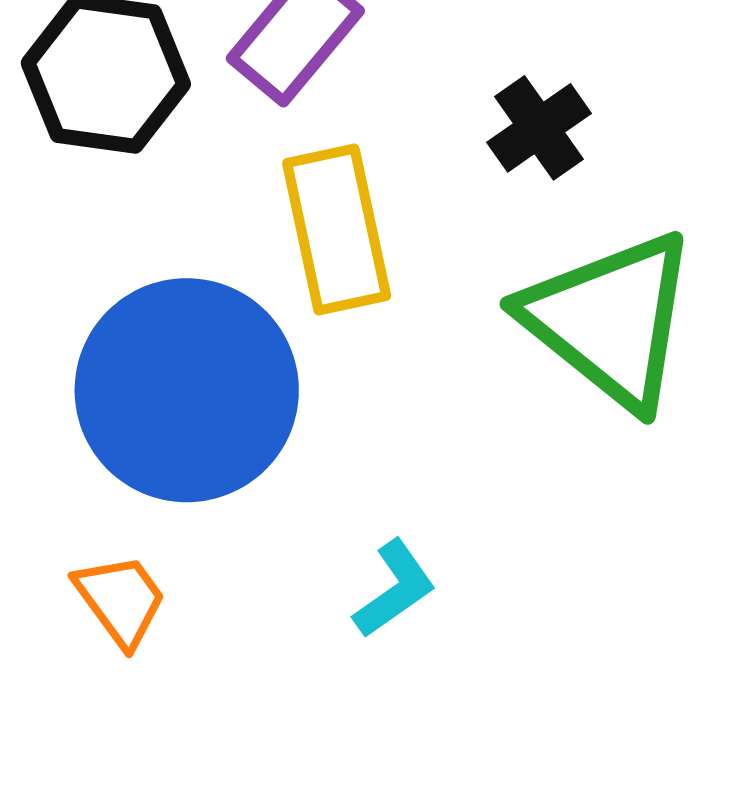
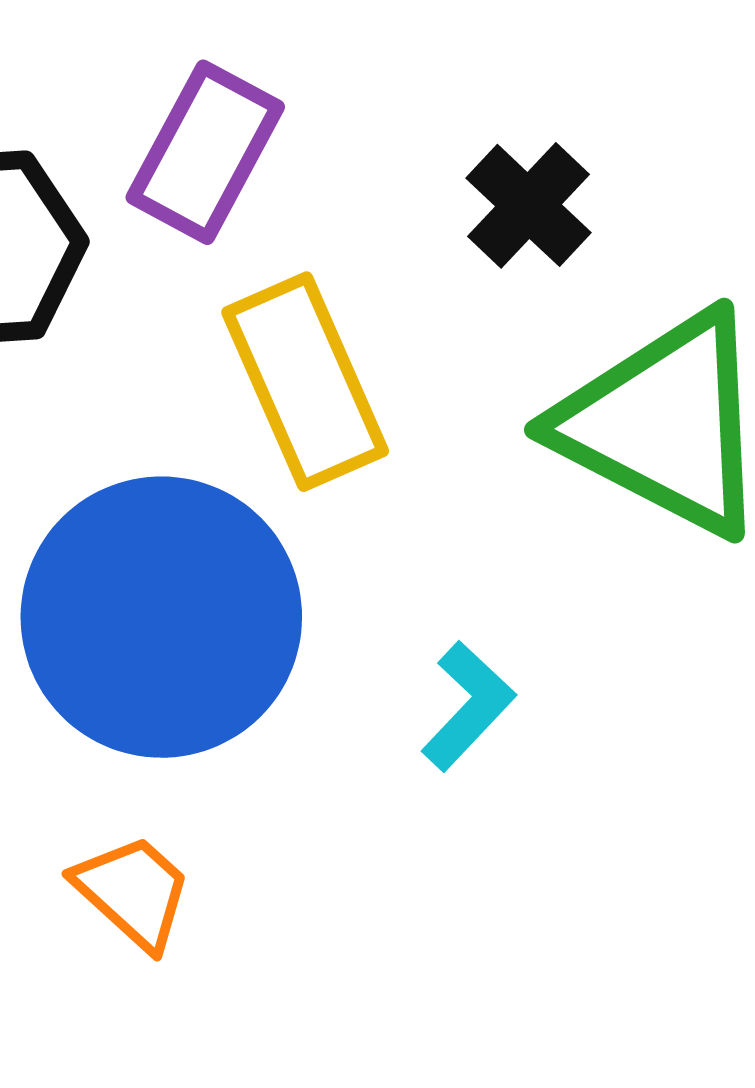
cyan L-shape: (395, 589) -> (468, 706), moved

